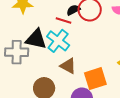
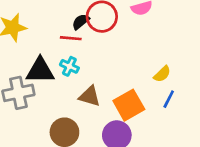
cyan cross: (58, 41) -> (69, 66), size x0.6

